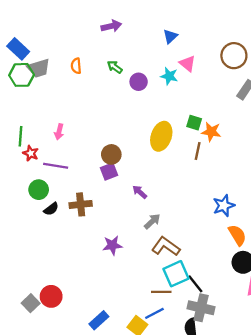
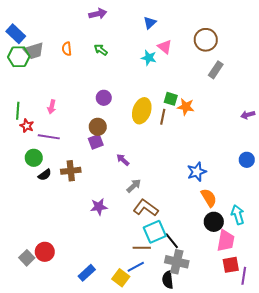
purple circle: (139, 82) -> (104, 98), moved
brown line: (198, 151) -> (163, 117), moved

